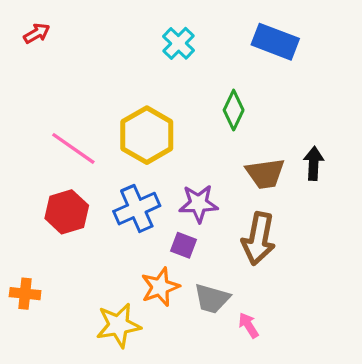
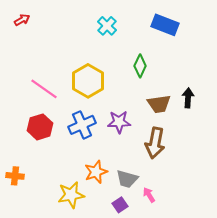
purple square: (184, 245) -> (120, 205), moved, turned 35

